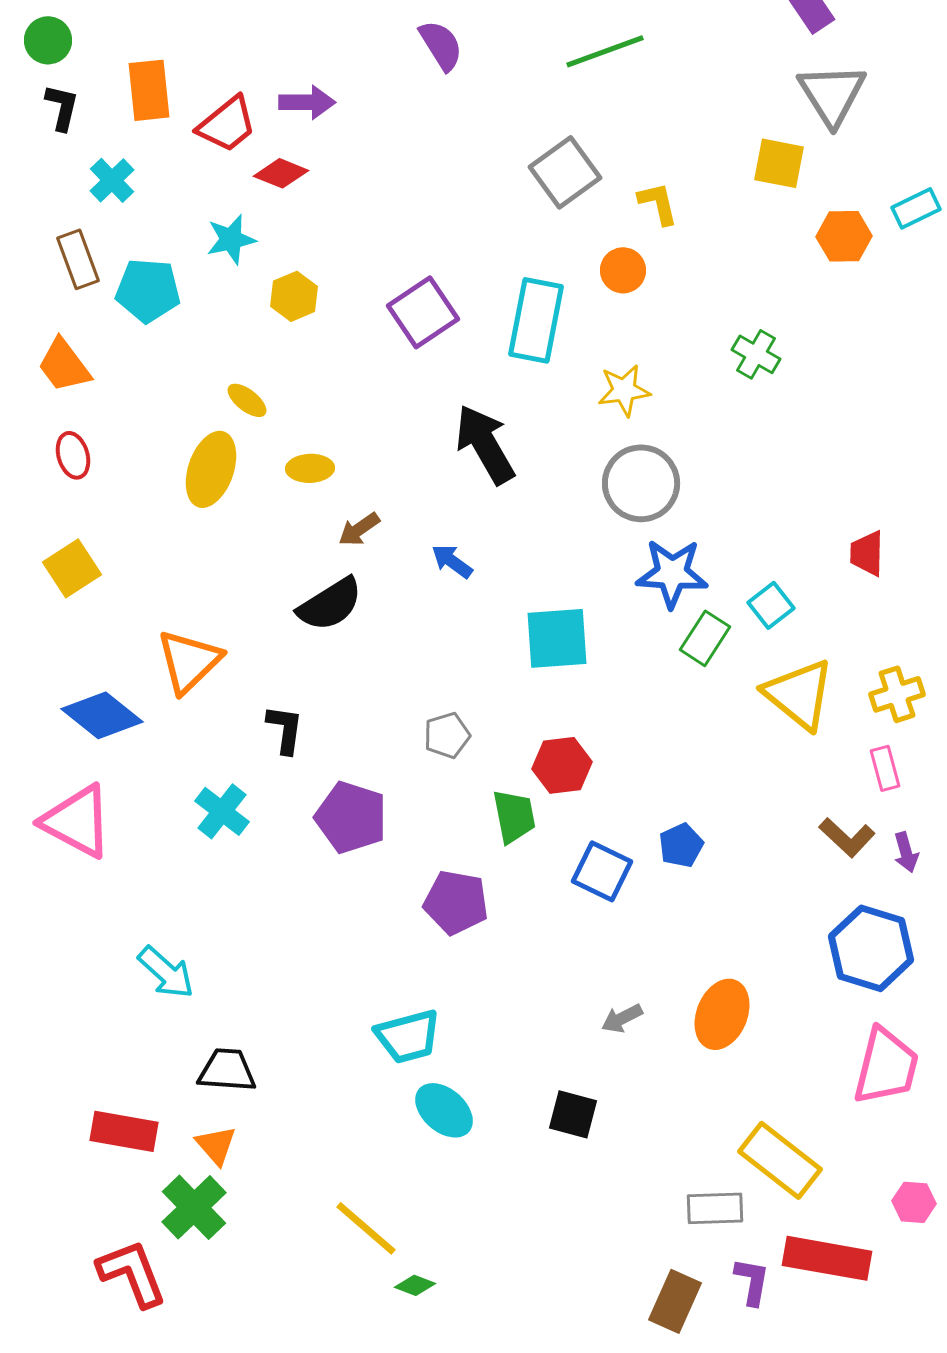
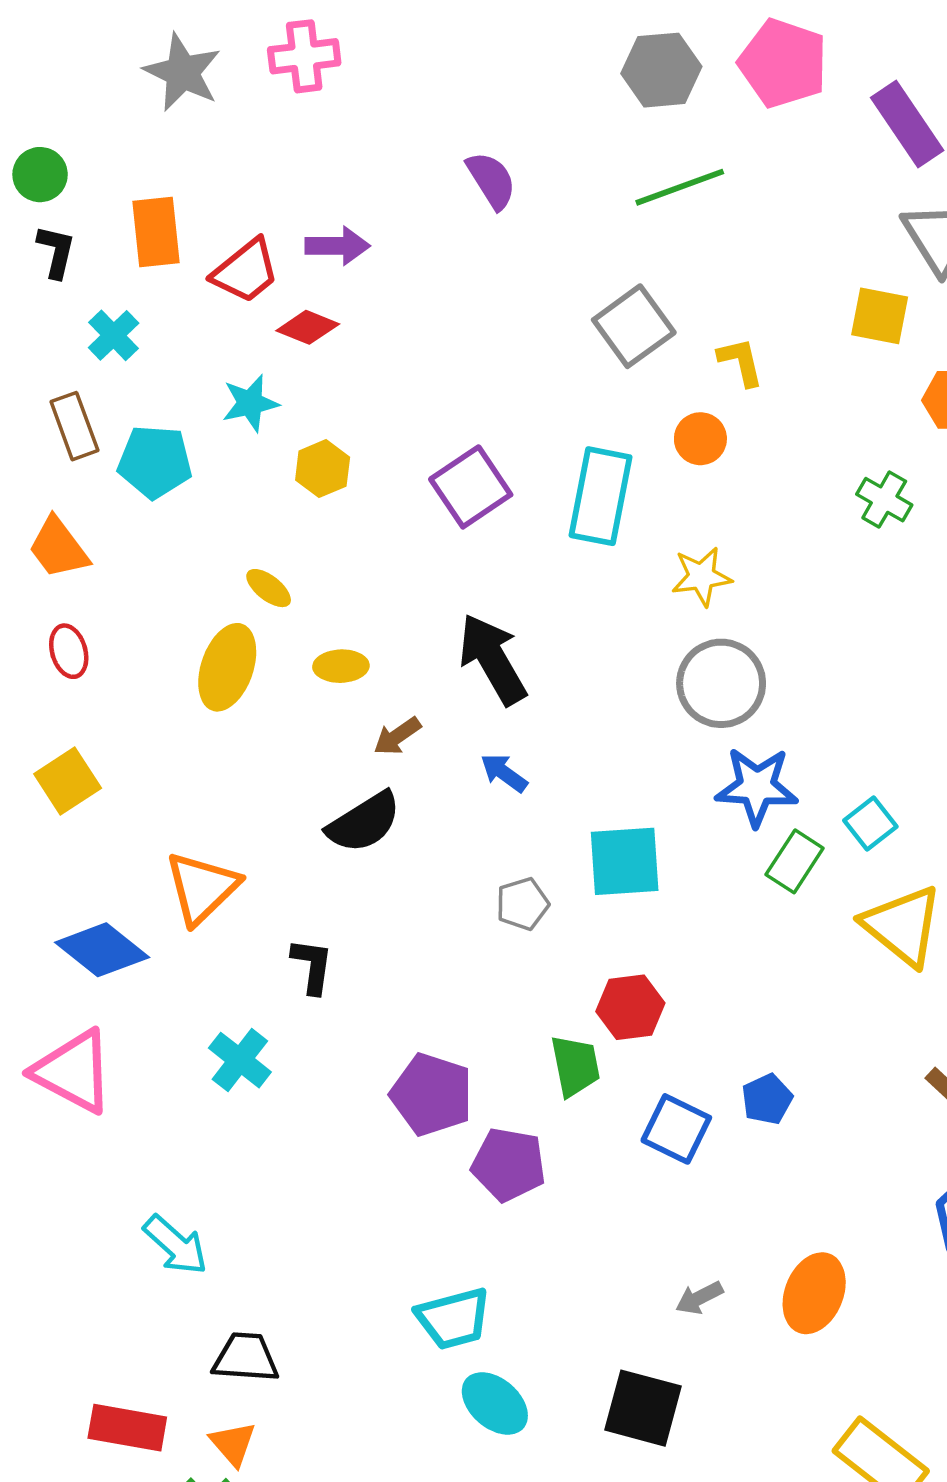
green cross: (756, 354) -> (884, 500), moved
black arrow: (485, 444) -> (493, 659), moved
gray pentagon: (447, 735) -> (522, 904), moved
purple pentagon: (351, 817) -> (432, 1095), moved
black square: (573, 1114) -> (643, 1408), size x1.4

